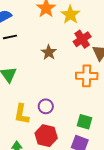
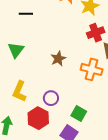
brown star: (49, 52) -> (58, 59), moved
purple circle: (46, 106) -> (51, 98), moved

